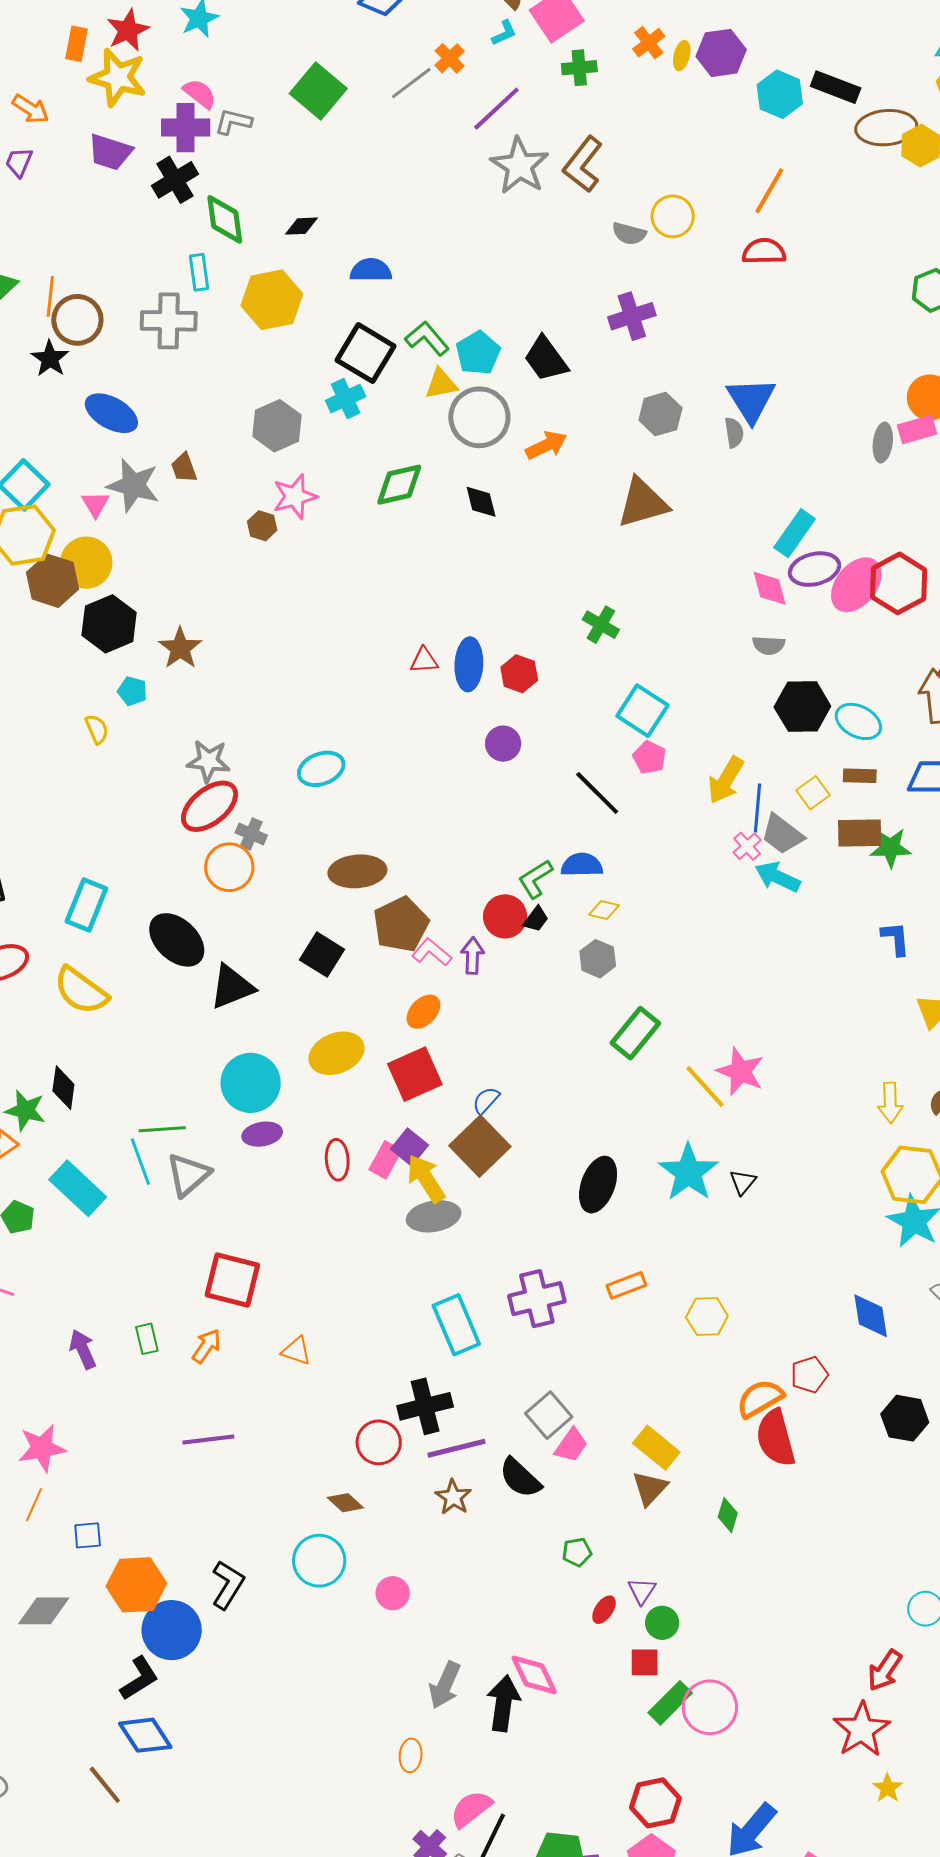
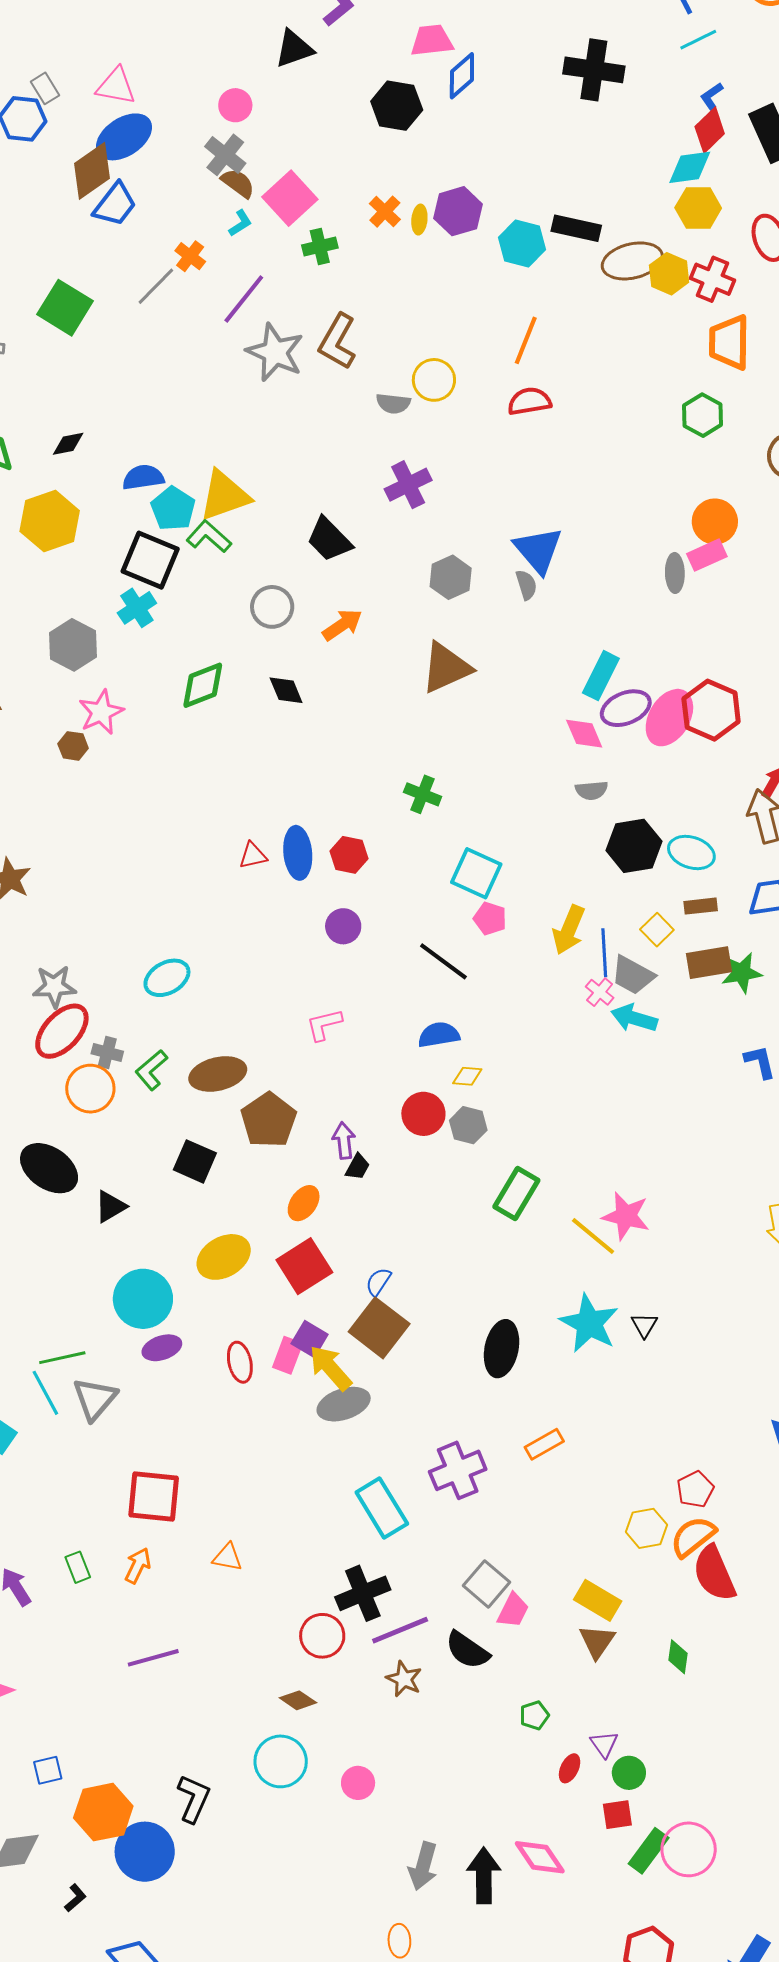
cyan pentagon: (478, 353) -> (173, 509), moved
yellow triangle: (441, 384) -> (224, 496), moved, size x1.6
gray circle: (479, 417) -> (272, 607), size x0.7
green L-shape: (535, 879) -> (151, 1070), moved
red circle: (505, 916) -> (423, 1114), moved
black trapezoid: (536, 919) -> (357, 1167), moved
pink L-shape: (432, 952) -> (324, 1025), moved, turned -45
black triangle: (232, 987) -> (110, 1207), size x0.7
yellow hexagon: (707, 1317) -> (646, 1528), moved
red pentagon: (809, 1375) -> (695, 1489), moved
pink diamond: (534, 1675) -> (540, 1857), moved
black L-shape: (139, 1678) -> (75, 1898), moved, size x0.6

